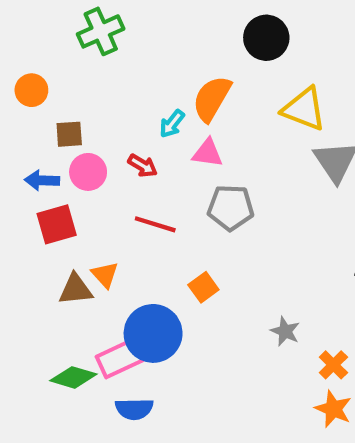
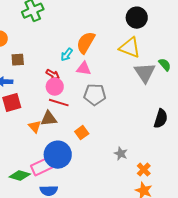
black circle: (266, 38) -> (137, 18), moved
pink circle: (88, 172) -> (55, 87), moved
brown triangle: (75, 289) -> (49, 119), moved

